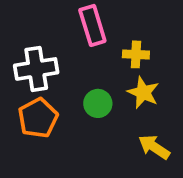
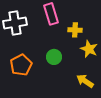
white cross: (36, 69) -> (15, 23), moved
yellow star: (143, 93) -> (89, 49), moved

